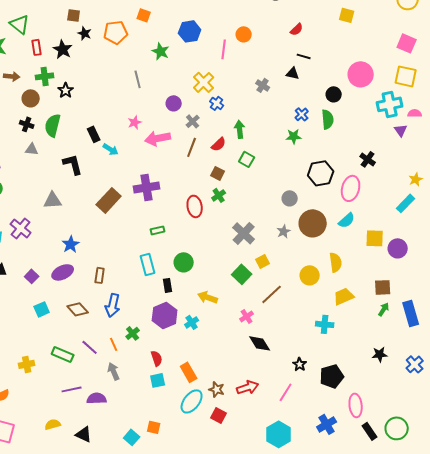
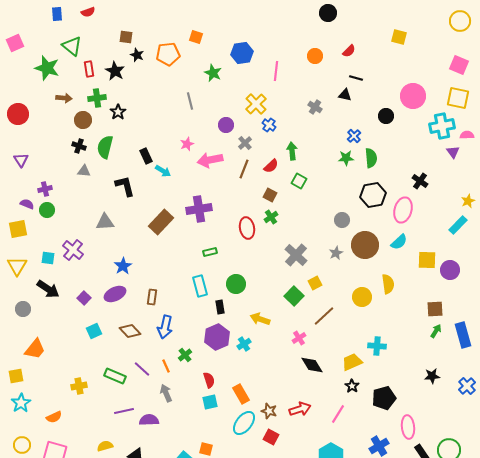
orange circle: (244, 34) -> (315, 56), moved
green semicircle: (328, 119) -> (371, 158), moved
yellow trapezoid: (344, 296) -> (352, 362), moved

